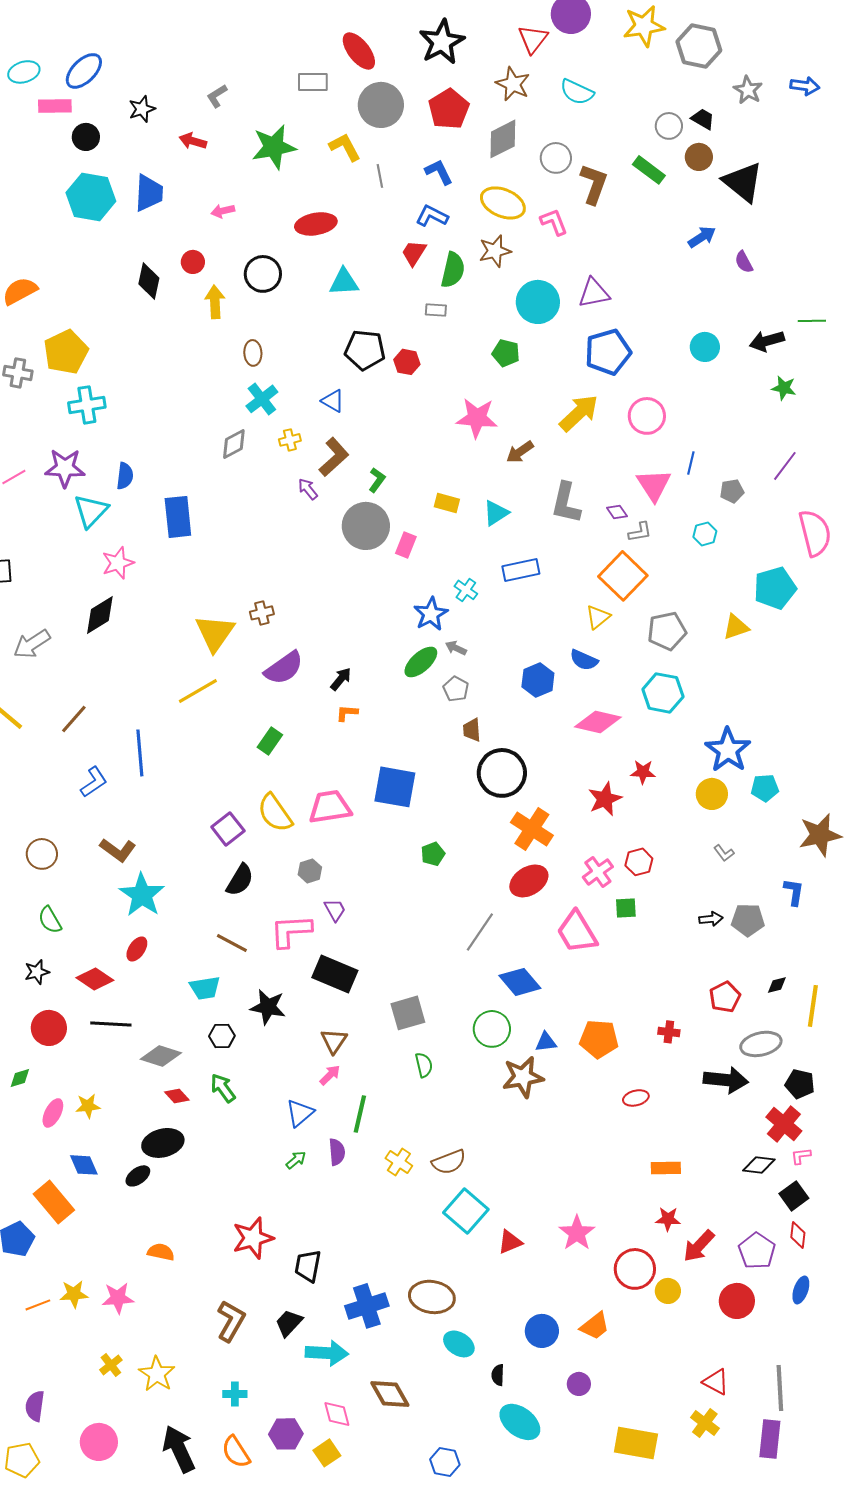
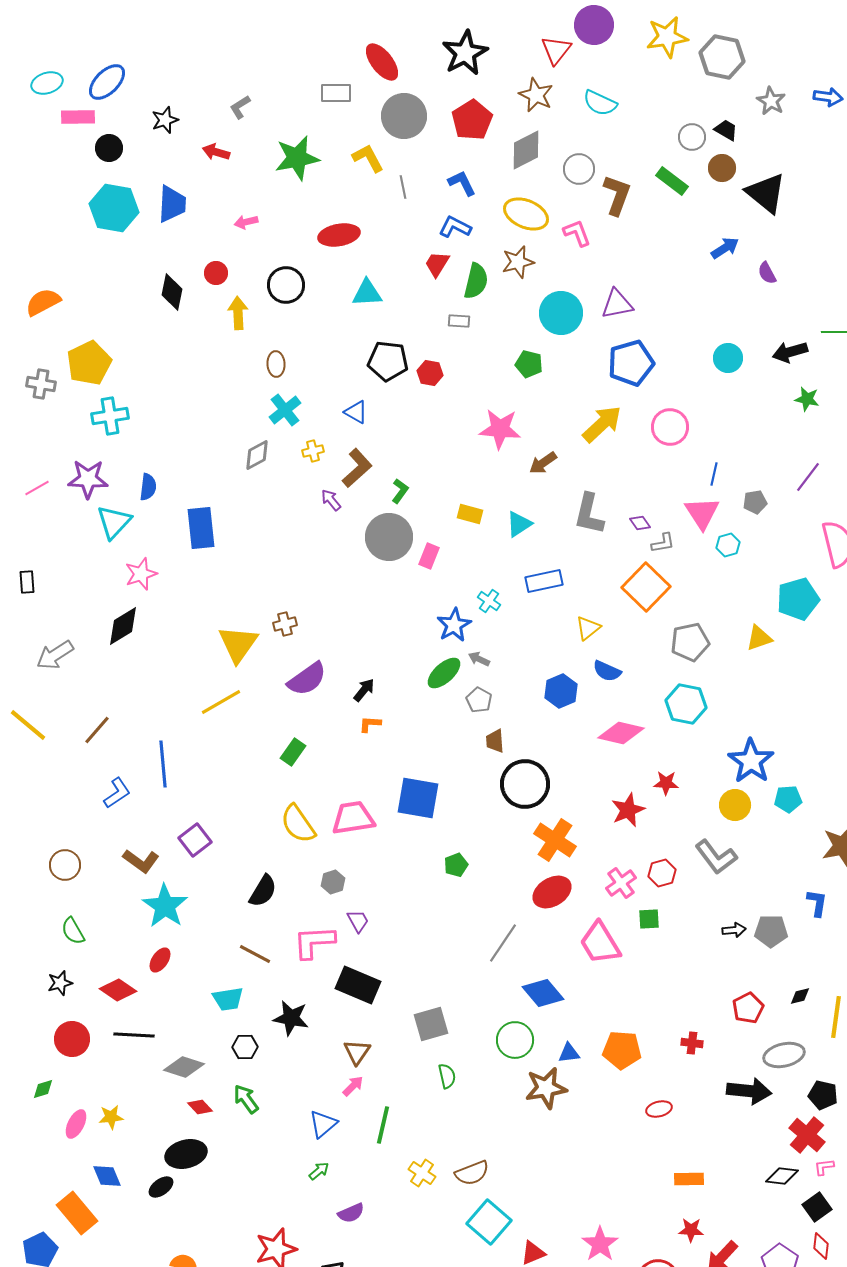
pink triangle: (654, 485) -> (702, 513), moved
yellow triangle: (598, 617) -> (588, 628), moved
purple square: (228, 829) -> (195, 840), moved
gray L-shape: (724, 853) -> (716, 857), moved, size x2.0
purple semicircle: (337, 1152) -> (351, 1213), moved, turned 72

